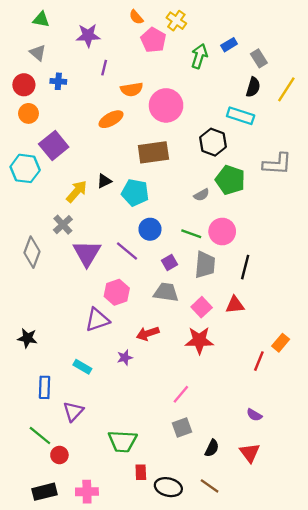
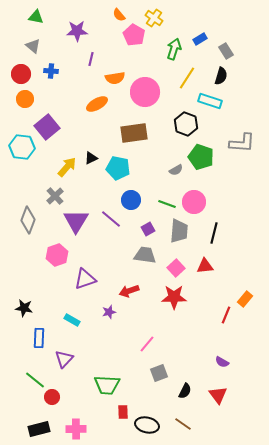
yellow line: (286, 89) -> (187, 78), moved
pink hexagon: (117, 292) -> (57, 255), moved
black star: (27, 338) -> (24, 308), moved
pink line: (181, 394) -> (147, 344), moved

